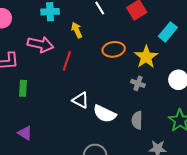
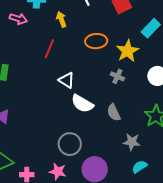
pink arrow: (41, 44) -> (18, 19), moved, size x0.7
white triangle: (81, 100) -> (67, 80), moved
gray semicircle: (137, 120) -> (114, 113), turned -30

